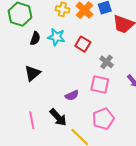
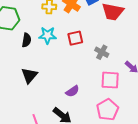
red square: (83, 44) -> (75, 38), turned -35
pink square: (100, 84) -> (110, 80), moved

